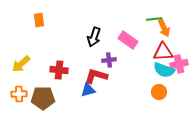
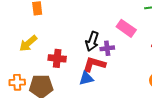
black arrow: (94, 37) -> (92, 41), moved
yellow arrow: (21, 64) -> (28, 43), moved

